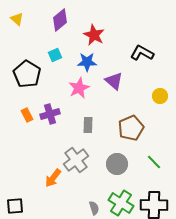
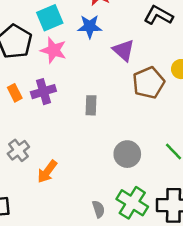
cyan square: (55, 55) -> (50, 18), size x1.5
pink star: (79, 88) -> (53, 50), moved, turned -30
brown pentagon: (131, 128) -> (149, 83), moved
gray cross: (76, 160) -> (18, 150), moved, size x0.7

